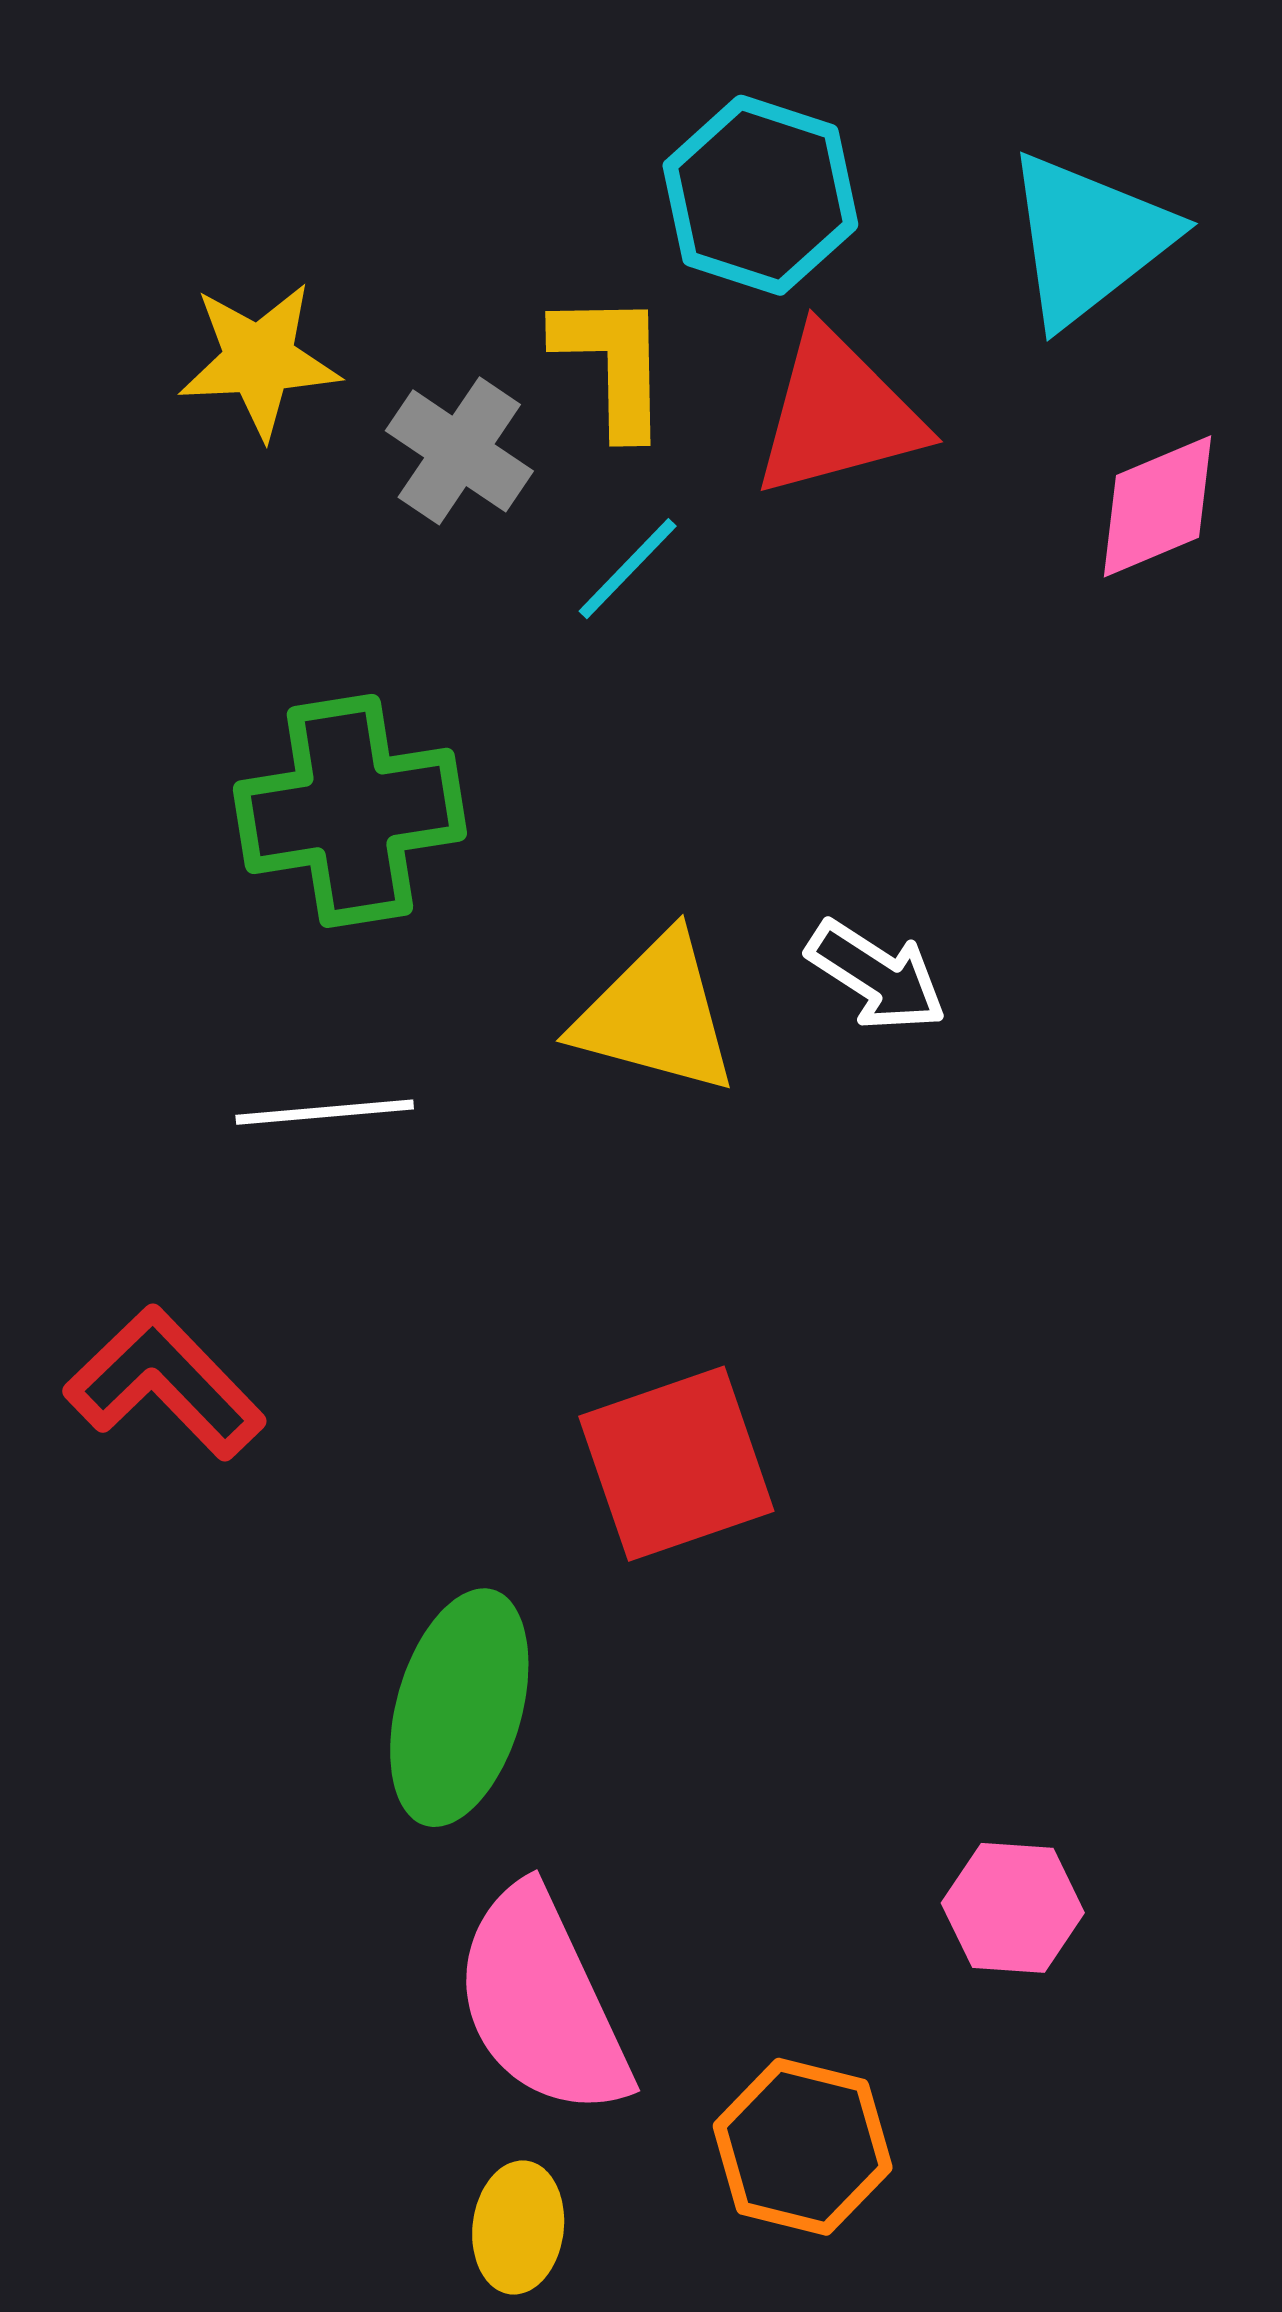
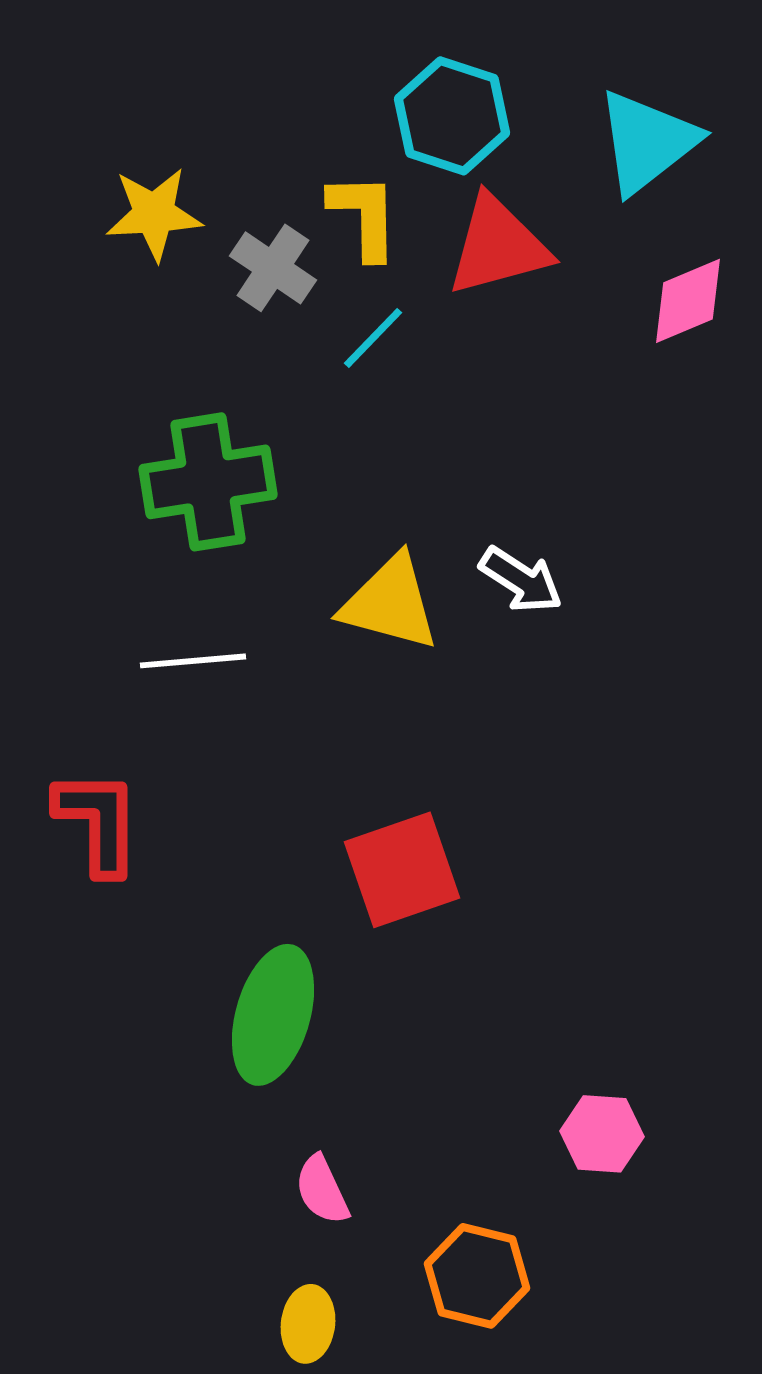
red L-shape: (165, 1383) -> (98, 822), turned 44
pink semicircle: (542, 2002) -> (322, 1190), size x0.5

